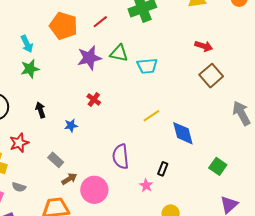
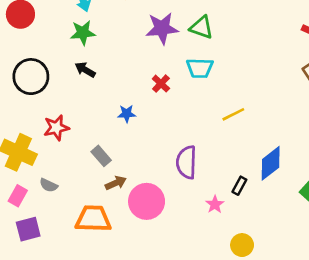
cyan trapezoid: (147, 66) -> (200, 68), moved
black arrow: (40, 110) -> (85, 70), moved, turned -49
blue diamond: (183, 133) -> (271, 163), moved, turned 60

